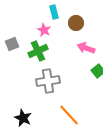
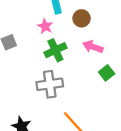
green cross: (38, 51) -> (55, 50), moved

